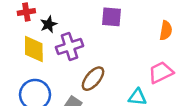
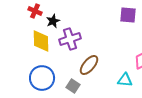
red cross: (26, 12) -> (35, 11), turned 32
purple square: (112, 17) -> (128, 15), moved

